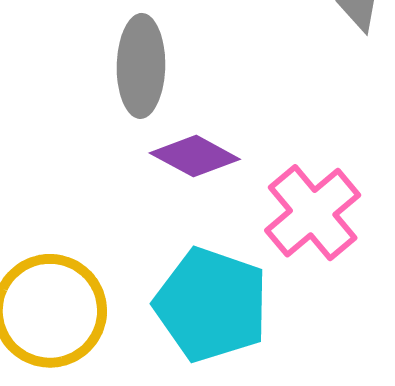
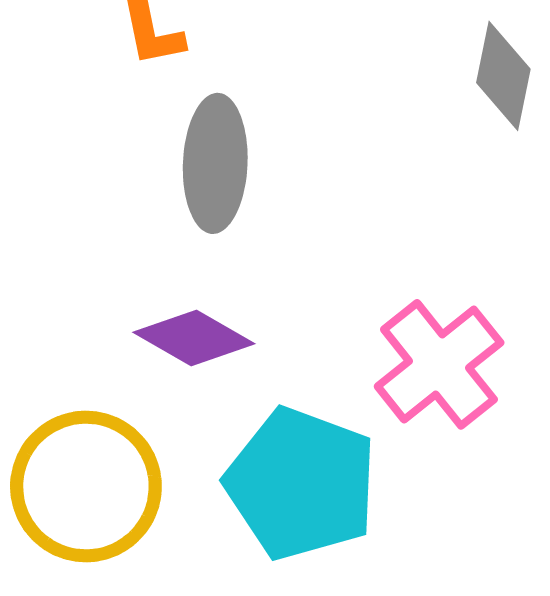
purple diamond: (195, 156) -> (194, 338), moved

